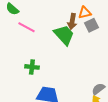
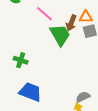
pink line: (26, 27) -> (44, 14), moved

